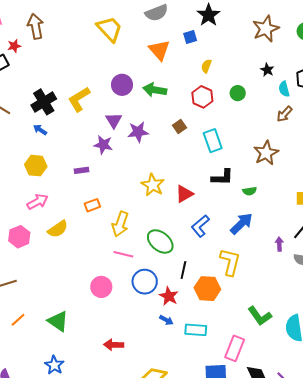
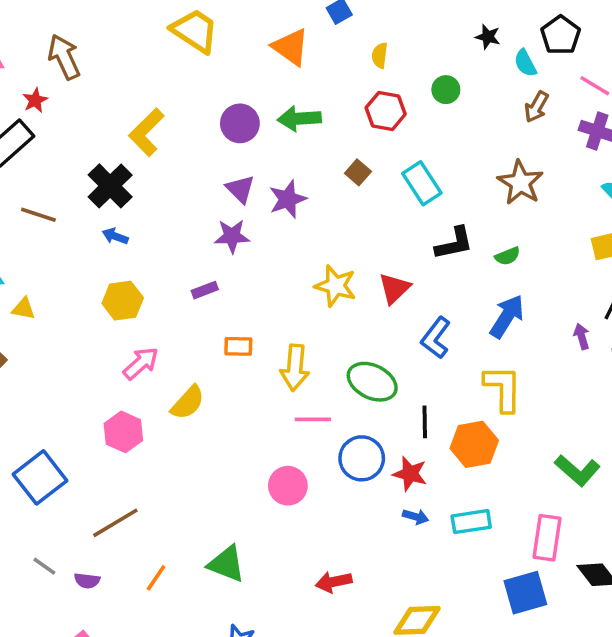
yellow L-shape: (79, 99) -> (146, 132), moved
orange rectangle: (92, 205) -> (238, 346), turned 35

